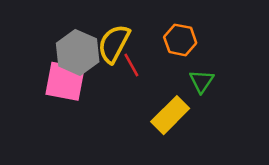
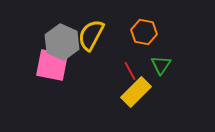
red line: (131, 65) -> (130, 71), moved

